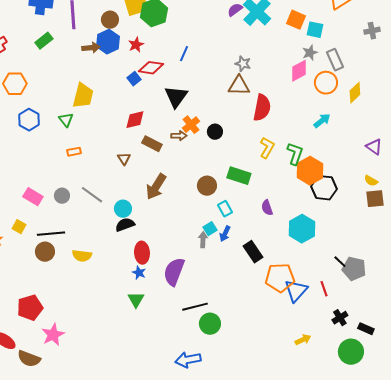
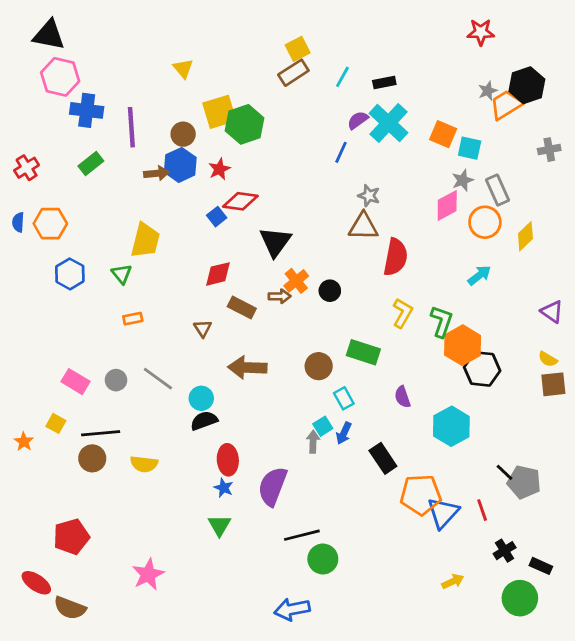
blue line: (184, 54) -> (341, 152), moved
brown arrow: (156, 187) -> (247, 368), turned 60
pink star: (53, 335) -> (148, 574), moved

